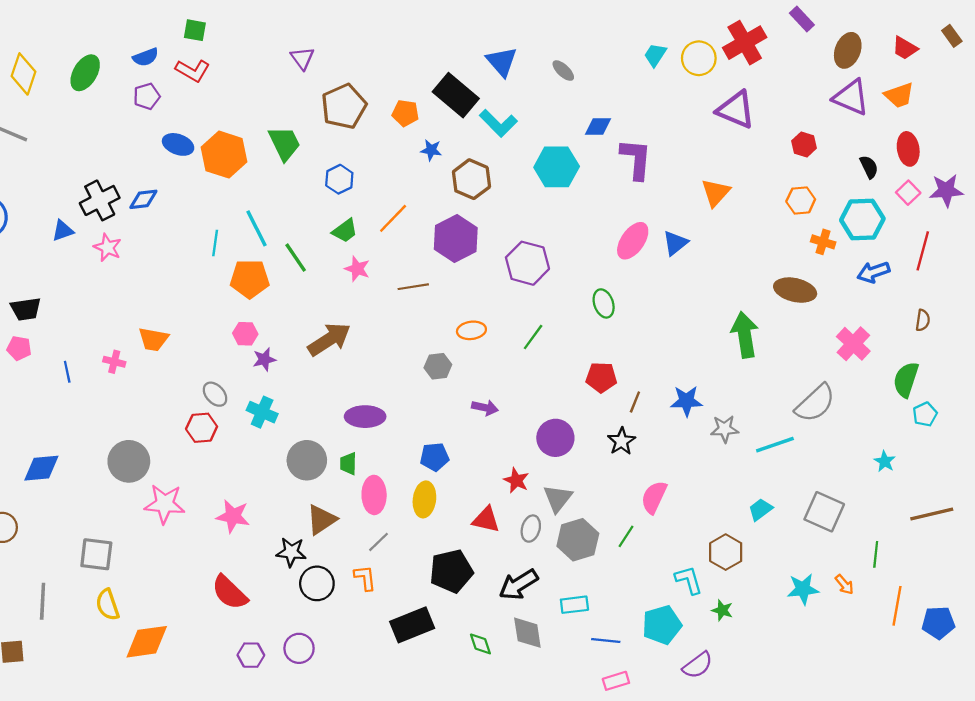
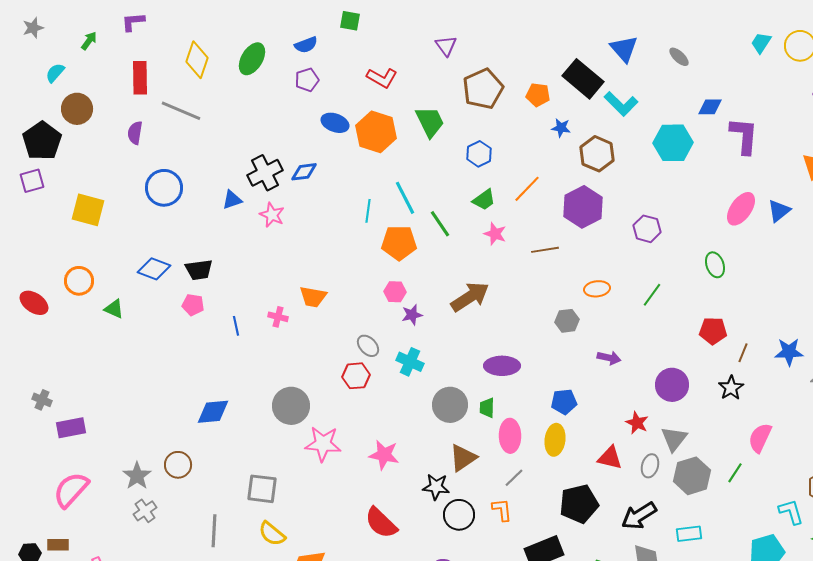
red L-shape: (193, 71) -> (382, 78), moved
purple hexagon: (527, 263) -> (647, 229), size x0.7
yellow semicircle: (108, 605) -> (272, 534), turned -32

